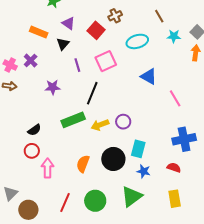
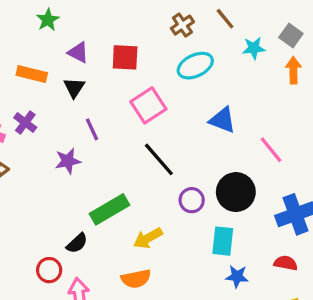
brown cross: (115, 16) -> (182, 25), moved
red square: (96, 30) -> (125, 57), turned -30
purple line: (77, 65) -> (92, 129), moved
black line: (92, 93) -> (159, 159), moved, turned -55
yellow arrow: (100, 125) -> (148, 238), moved
black semicircle: (34, 130) -> (77, 243), moved
black circle: (113, 159) -> (236, 192), moved
orange semicircle: (83, 164) -> (136, 279), turned -114

